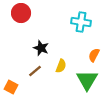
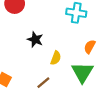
brown line: (35, 71) -> (43, 83), moved

